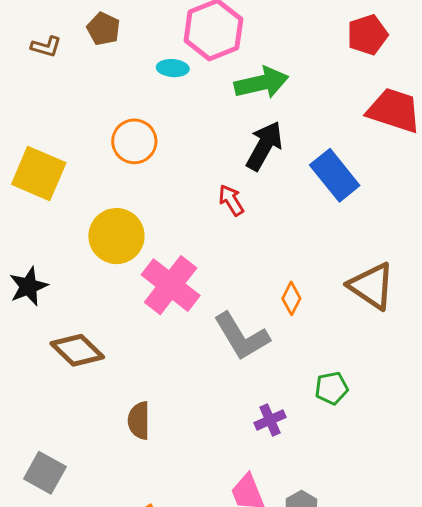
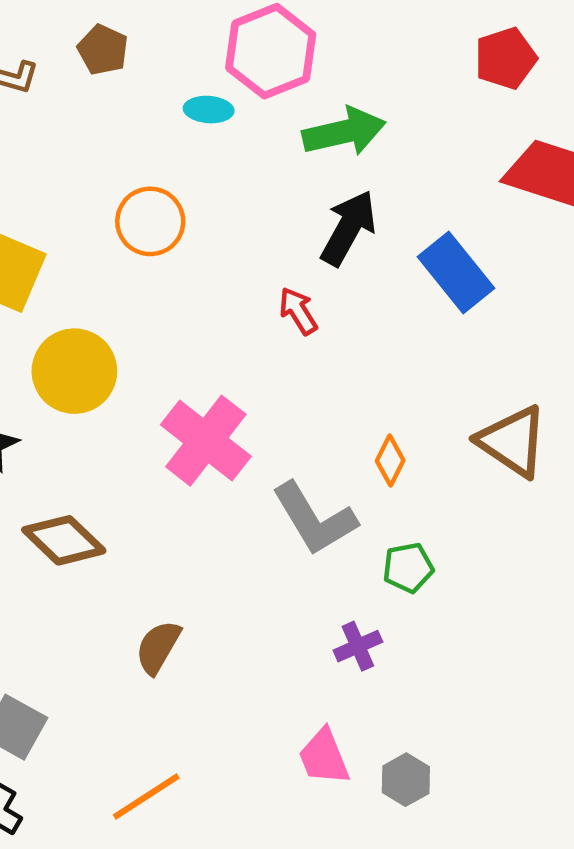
yellow circle: (116, 236) -> (74, 371), moved
green pentagon: (332, 388) -> (408, 568), moved
brown semicircle: (139, 420) -> (158, 647), turned 30

